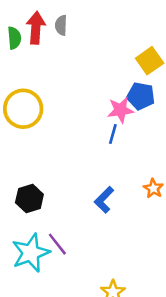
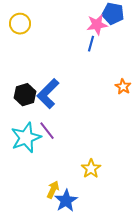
yellow circle: (23, 109) -> (20, 24), size x0.7
blue L-shape: (104, 200) -> (48, 94), moved, size x1.4

